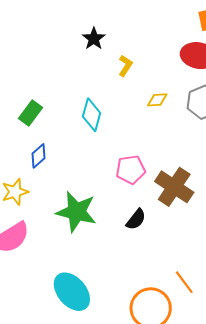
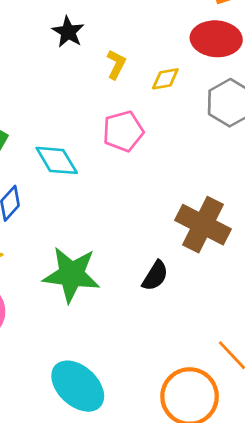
yellow diamond: (157, 100) -> (165, 79), moved
cyan diamond: (92, 115) -> (57, 160), moved, turned -40
pink pentagon: (131, 170) -> (123, 131), moved

